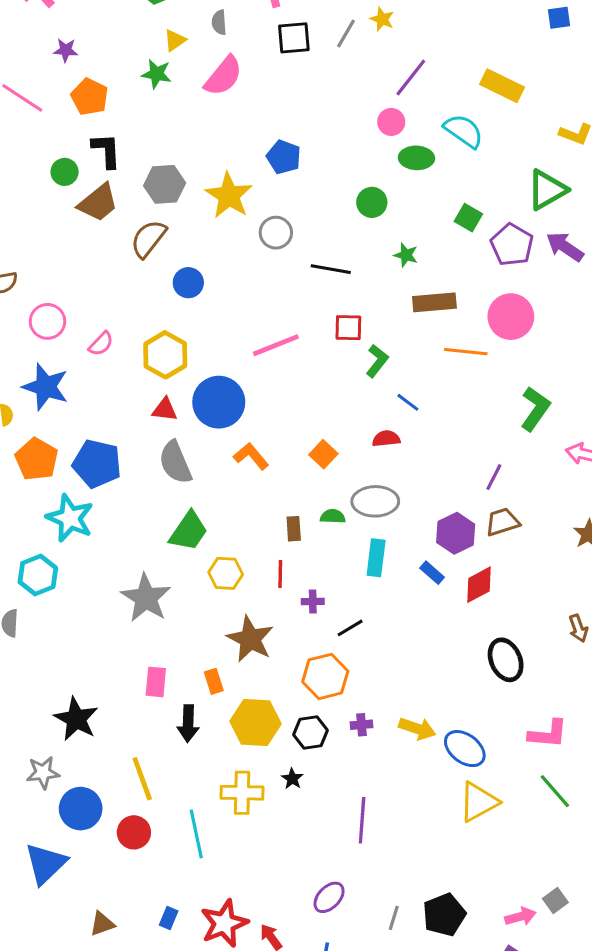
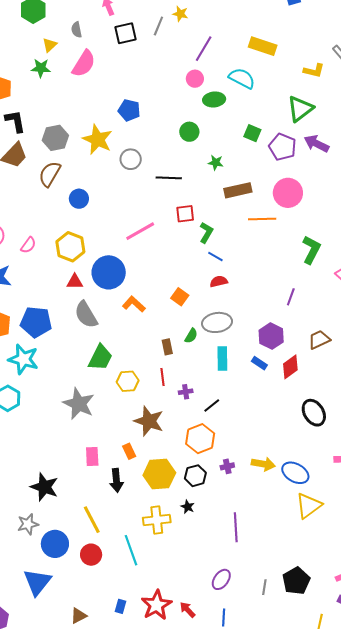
blue line: (408, 402) -> (215, 256), moved
green semicircle: (333, 516) -> (191, 336), turned 126
brown trapezoid: (502, 522) -> (319, 340), moved

